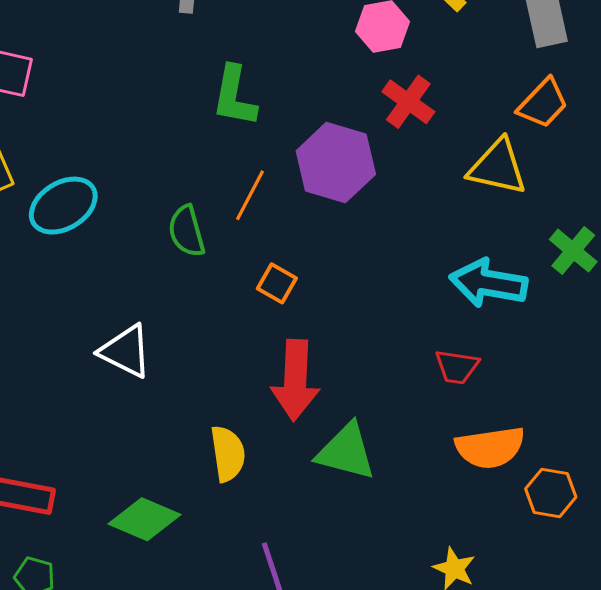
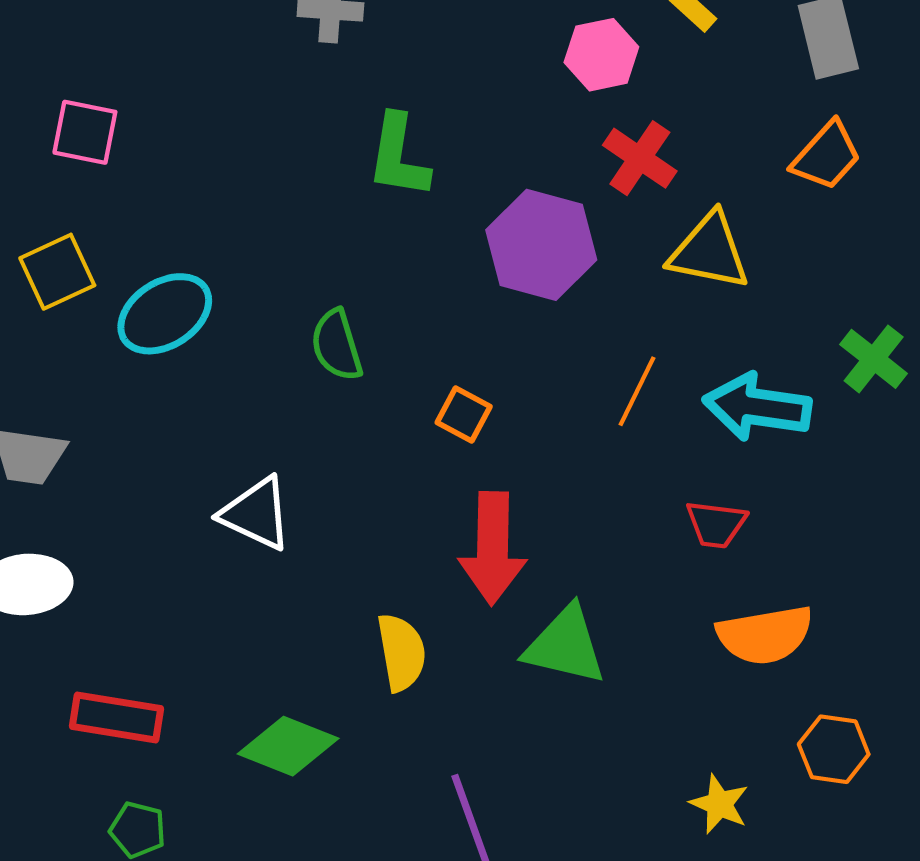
yellow triangle: (498, 167) -> (709, 251), moved
orange line: (250, 195) -> (637, 391), moved
orange hexagon: (551, 493) -> (834, 749), moved

